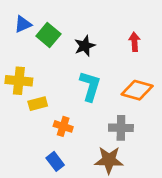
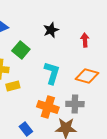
green square: (48, 35) -> (21, 50), moved
black star: (85, 46) -> (51, 30), moved
orange cross: (63, 126) -> (48, 107), moved, size x1.5

